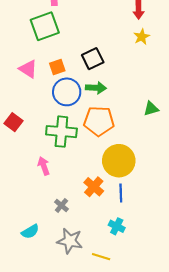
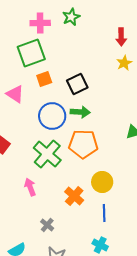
orange square: (57, 67) -> (44, 79), moved
green cross: (61, 132) -> (47, 154), turned 36
yellow circle: (119, 161) -> (102, 182), size x0.7
orange cross: (94, 187) -> (74, 196), moved

